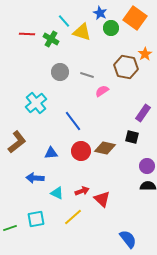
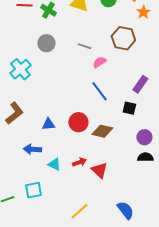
orange star: (145, 54) -> (143, 12), moved
gray circle: (60, 72) -> (46, 43), moved
cyan cross: (36, 103) -> (20, 69), moved
blue line: (73, 121) -> (99, 91), moved
brown diamond: (105, 148) -> (102, 131), moved
yellow line: (73, 217) -> (79, 211), moved

